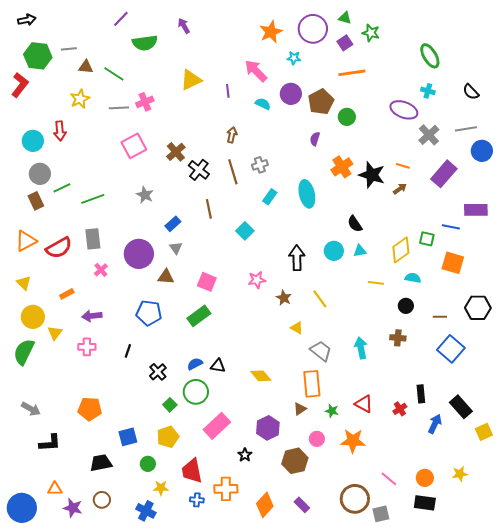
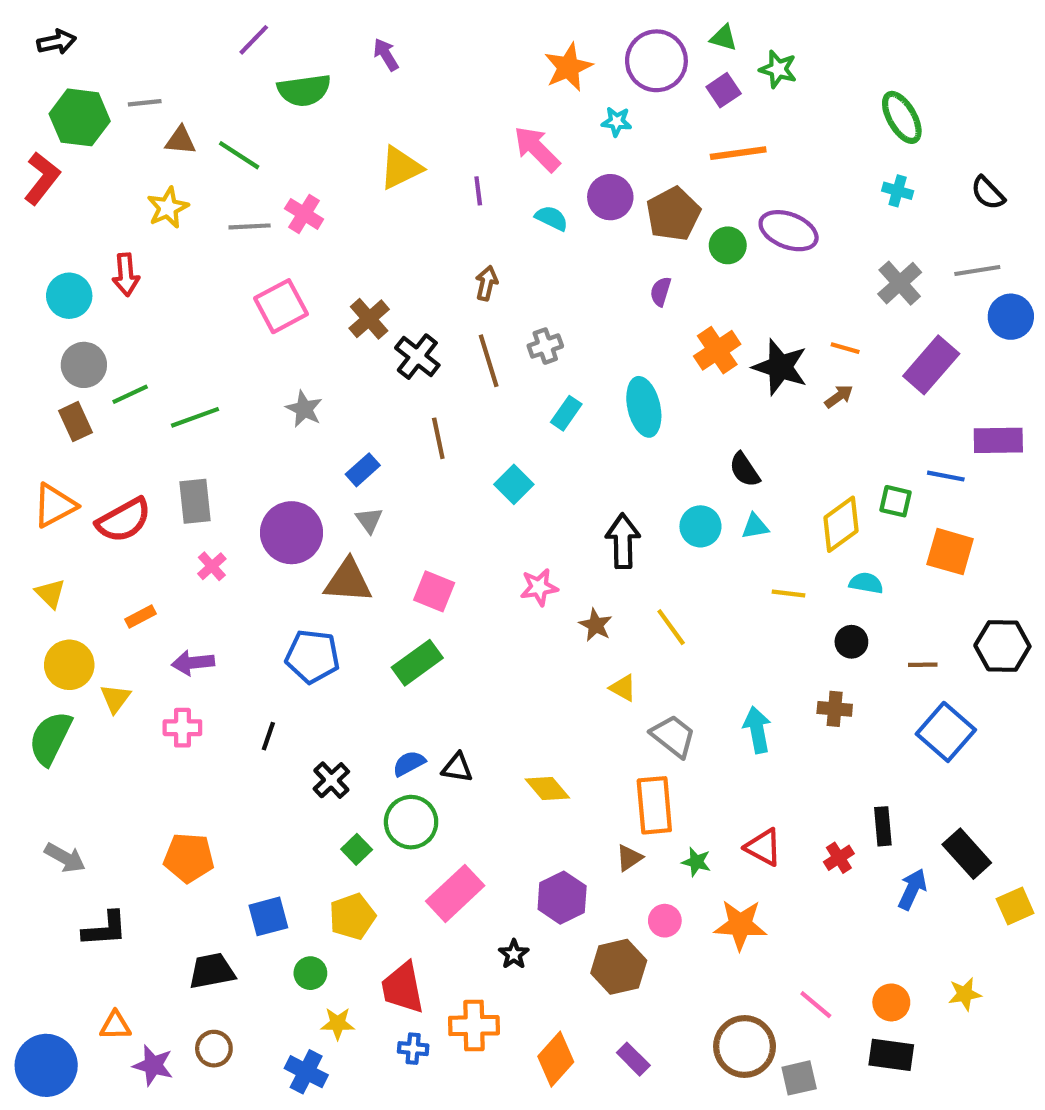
pink cross: (145, 102) -> (304, 214), turned -36
purple ellipse: (404, 110) -> (789, 231), moved
brown triangle: (166, 277) -> (348, 581), size x1.4

